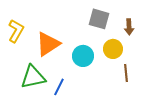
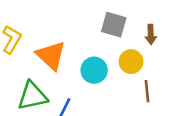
orange triangle: (48, 44) -> (51, 55), turned -44

